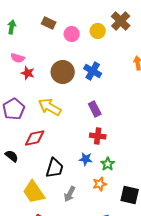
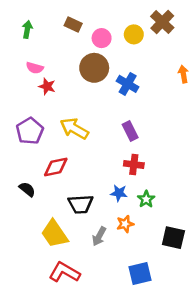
brown circle: (63, 72) -> (94, 68), moved
black trapezoid: (55, 168) -> (81, 204), turned 70
orange star: (100, 184) -> (125, 224), moved

